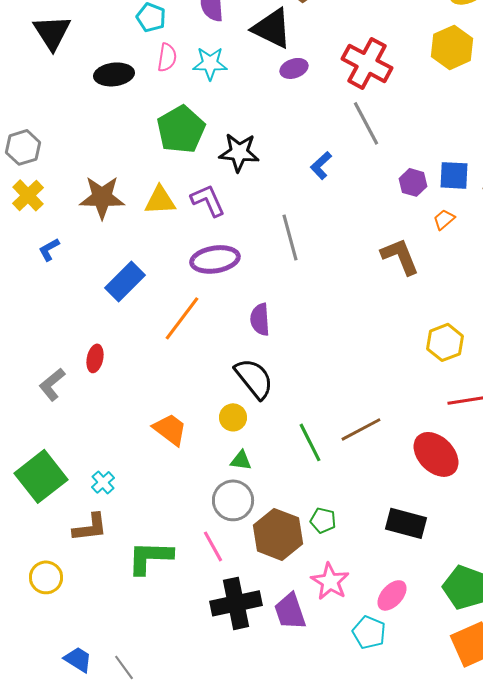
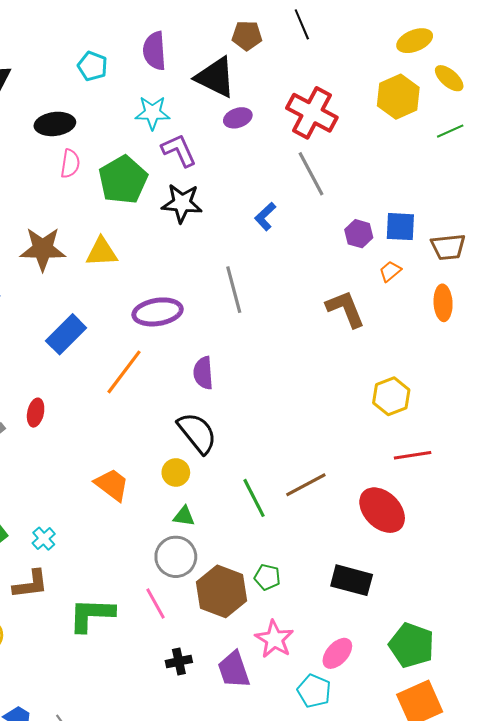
pink semicircle: (167, 57) -> (70, 164), moved
purple L-shape: (208, 200) -> (179, 150), moved
black cross: (236, 603) -> (179, 661), size x0.5

